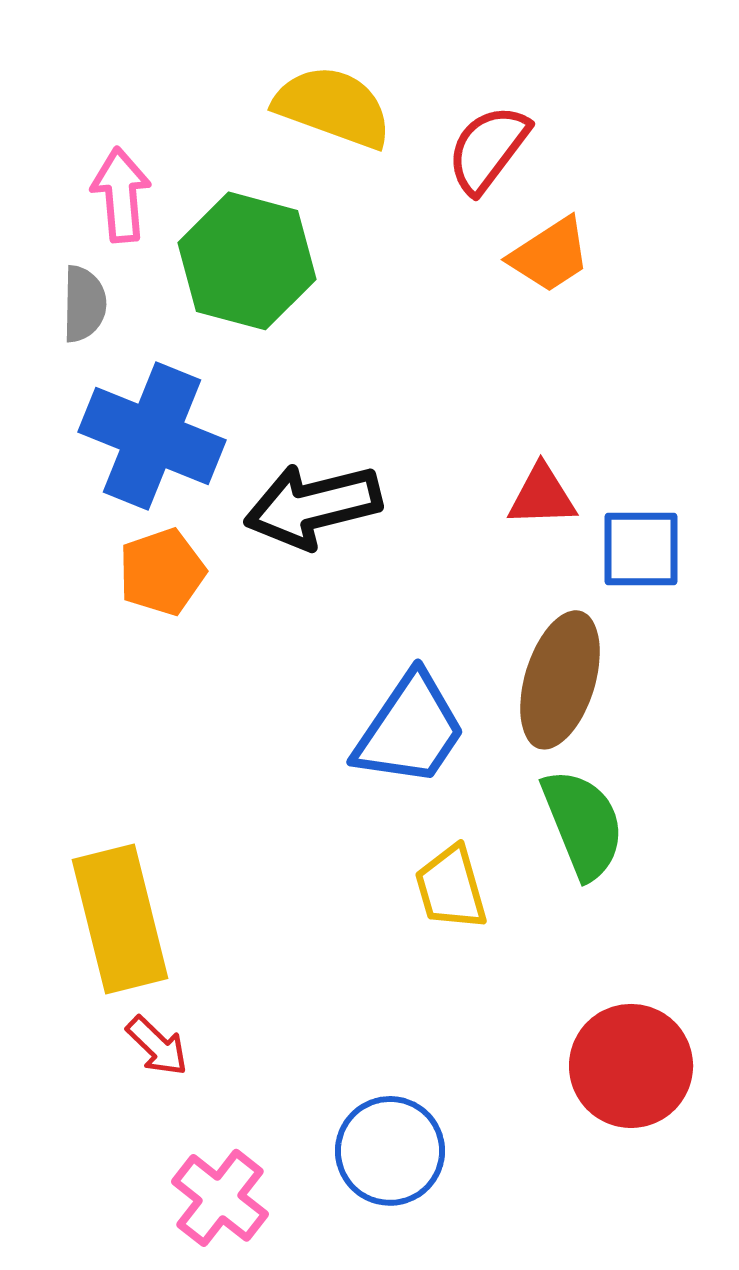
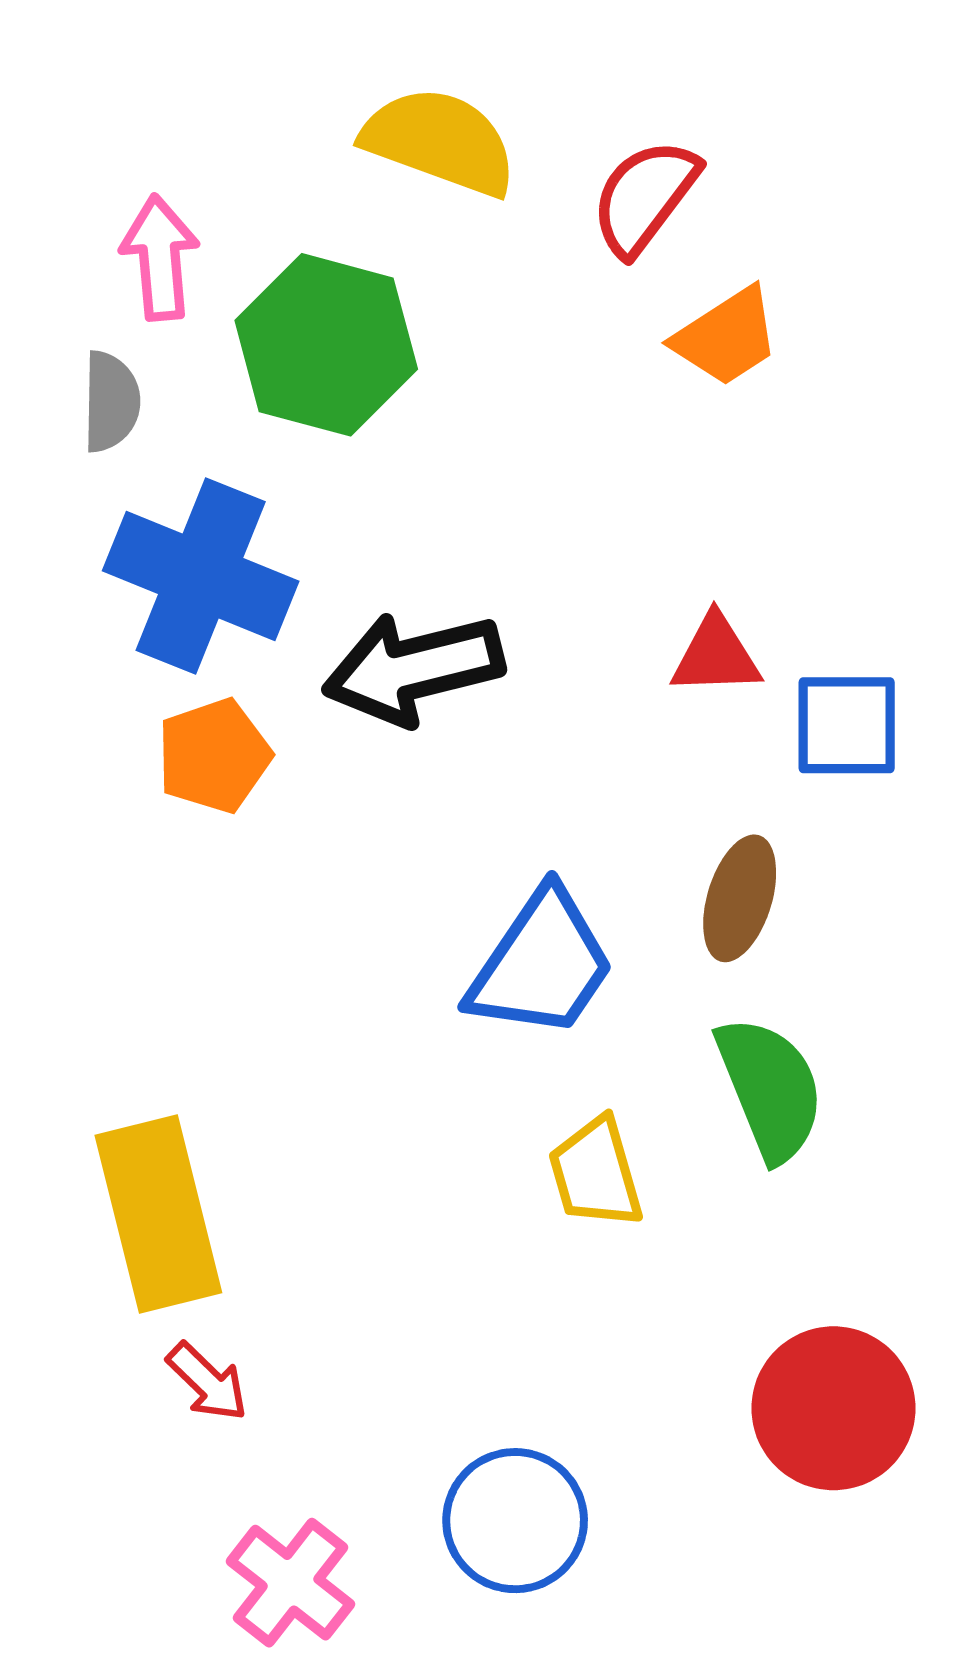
brown ellipse: (560, 680) -> (740, 898), size x0.7

